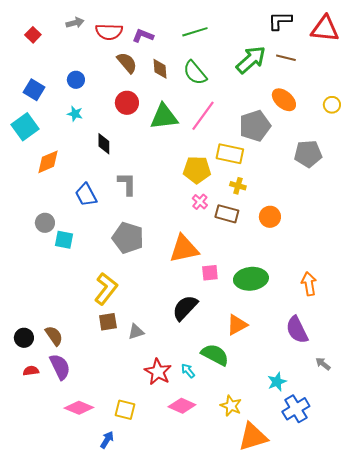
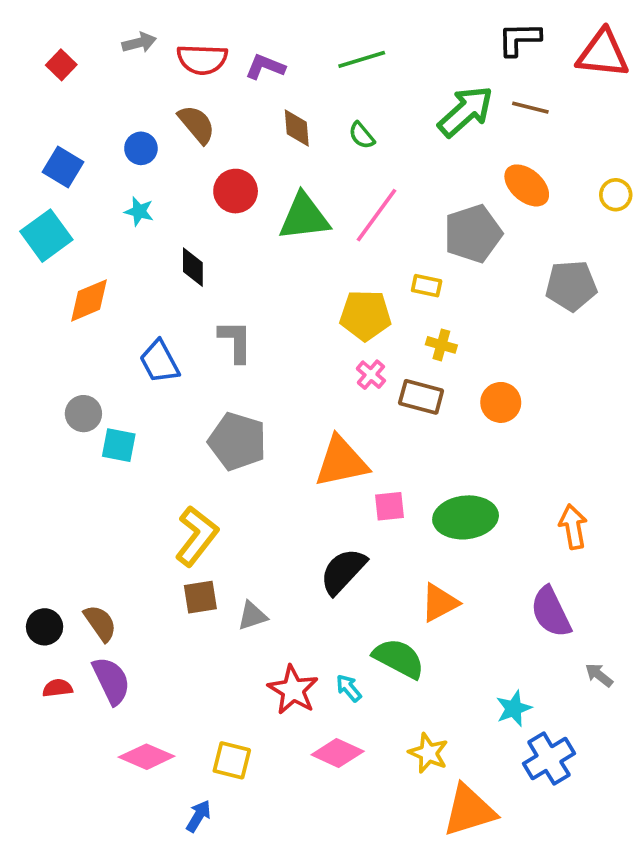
brown semicircle: (127, 63) -> (197, 124), moved
green semicircle: (195, 73) -> (362, 135), size x0.6
yellow rectangle: (230, 154) -> (427, 286), size x0.6

